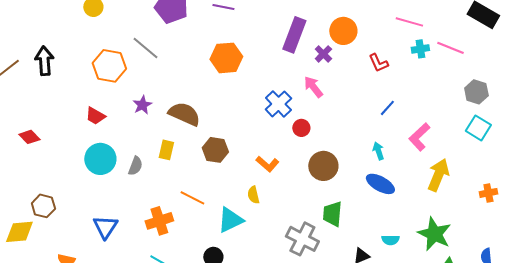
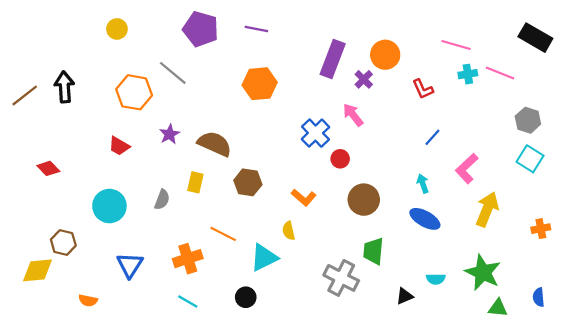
cyan circle: (100, 159) -> (109, 206), moved

